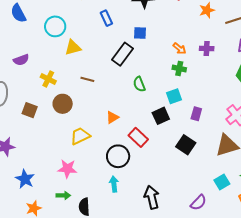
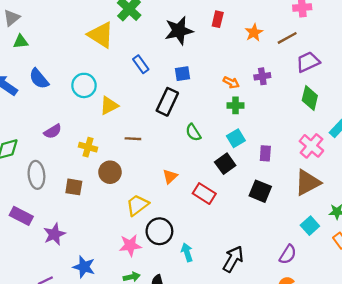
black circle: (118, 156) -> (159, 231), moved
black arrow: (152, 197) -> (233, 259), turned 55

